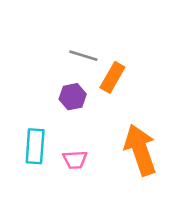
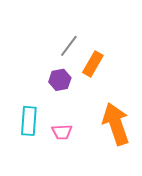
gray line: (83, 56) -> (69, 46), turned -70

